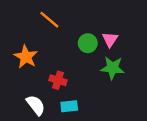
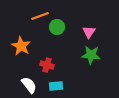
orange line: (49, 20) -> (40, 16), turned -60
green circle: (88, 43) -> (57, 27), moved

